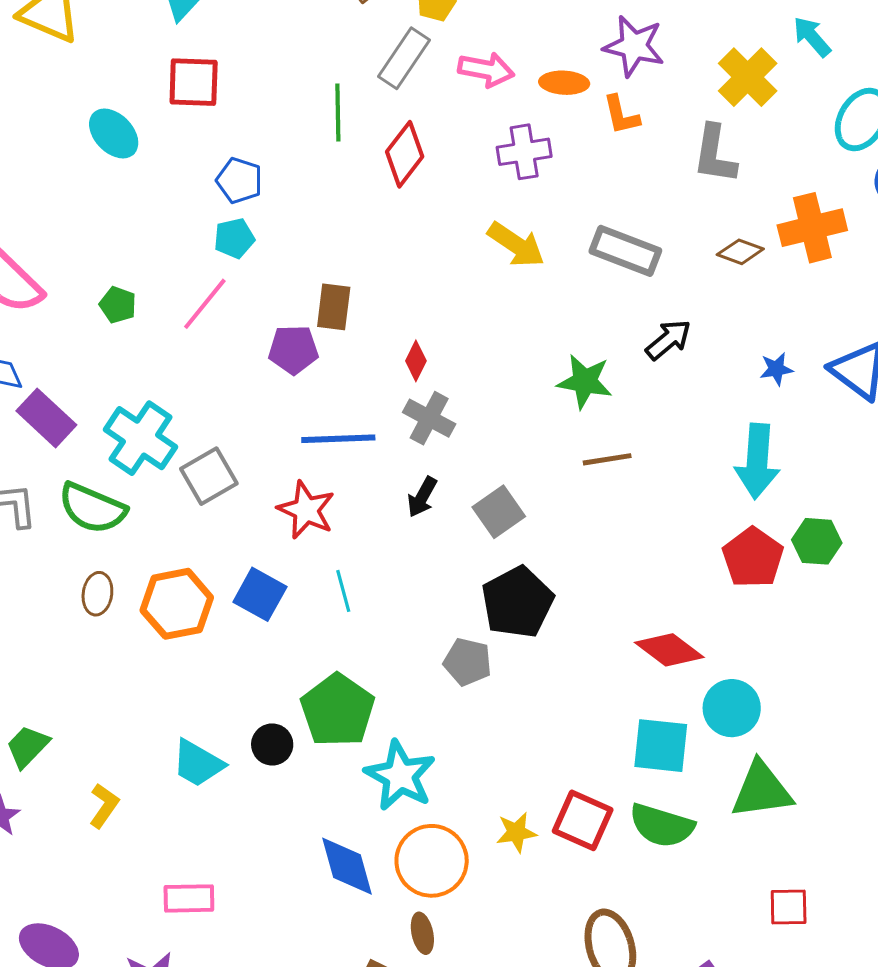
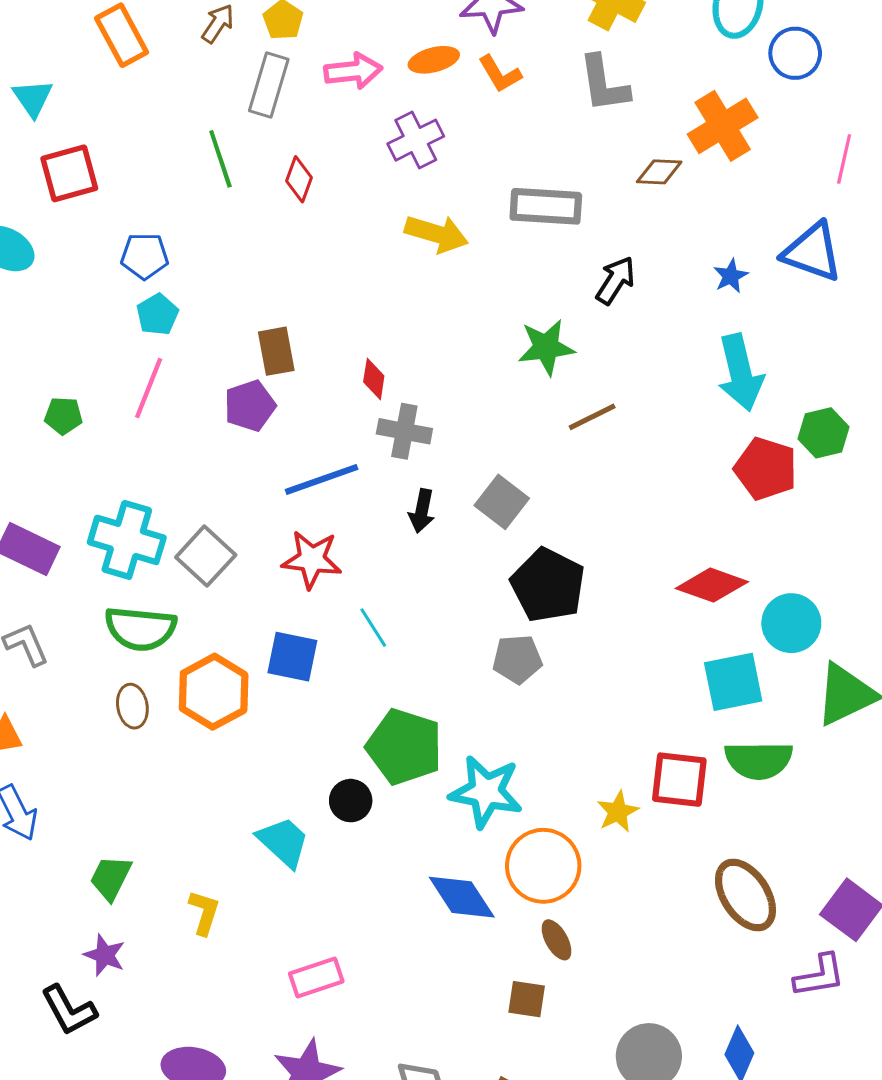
red diamond: (405, 154) -> (299, 179), size x0.7
green semicircle: (92, 508) -> (140, 629), moved
cyan trapezoid: (198, 763) -> (283, 842), turned -150

